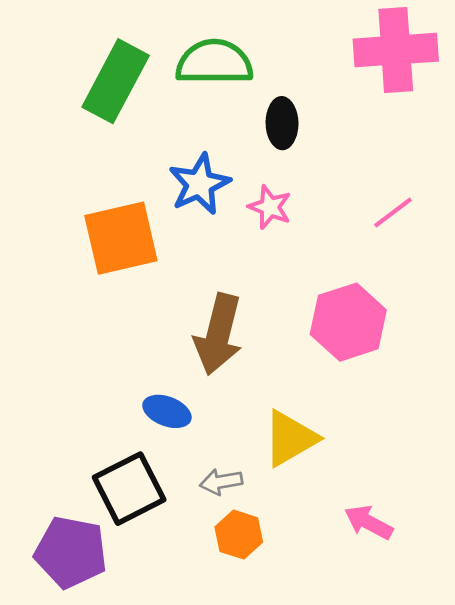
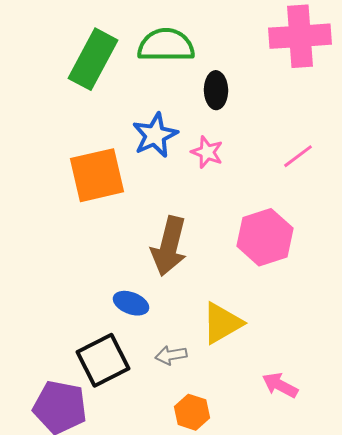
orange hexagon: (239, 535) -> (192, 412), moved

